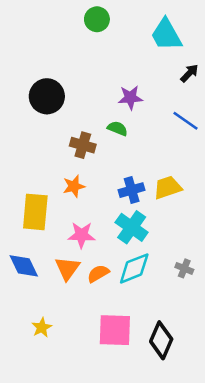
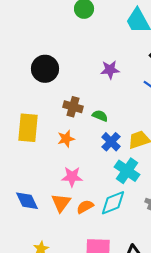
green semicircle: (117, 128) -> (100, 116), moved
blue cross: (132, 190) -> (111, 142), turned -30
yellow rectangle: (35, 212) -> (28, 128), moved
cyan cross: (132, 227) -> (127, 171), moved

